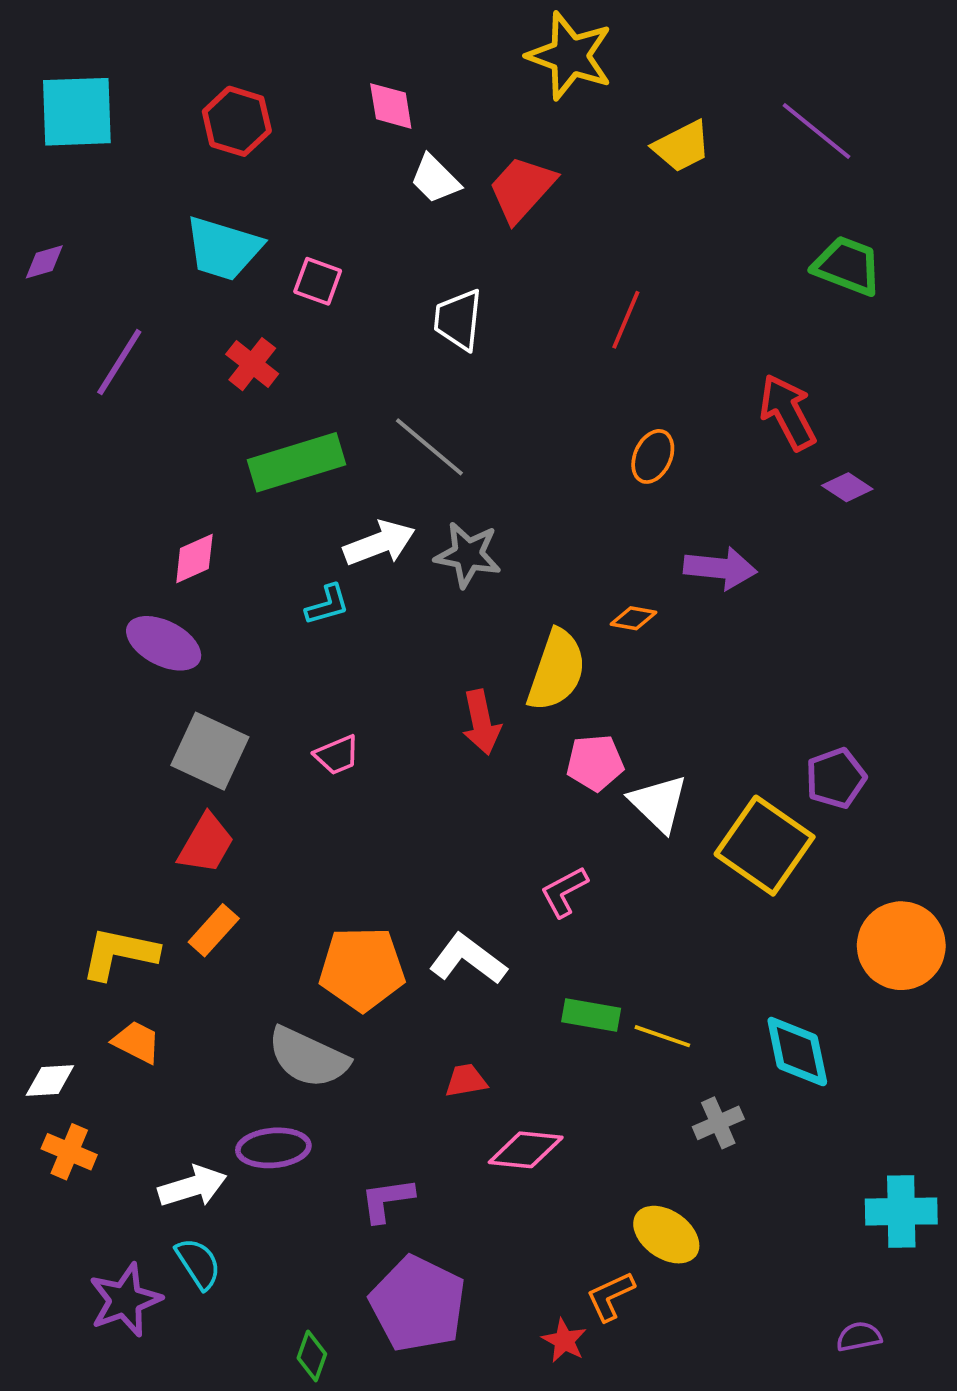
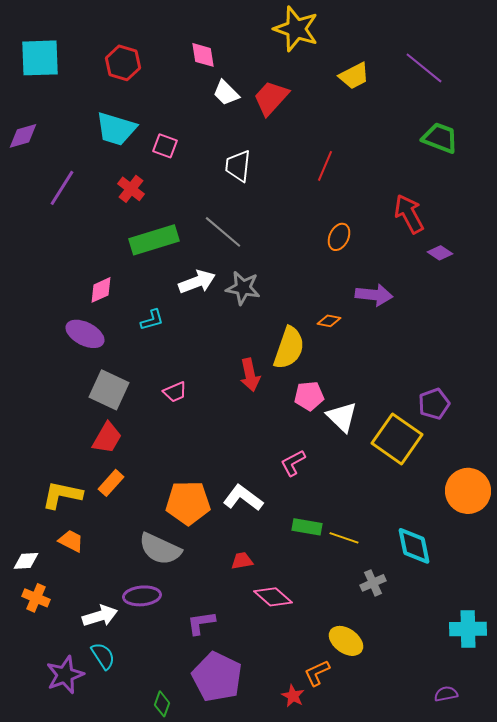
purple diamond: (44, 262) -> (23, 136), size x1.4
cyan L-shape: (327, 605) -> (152, 320), moved
pink diamond: (526, 1150) -> (273, 597), turned 36

